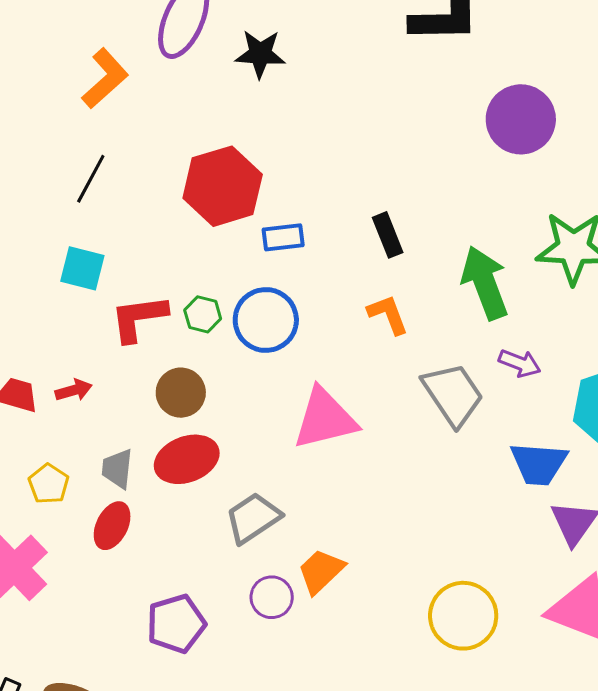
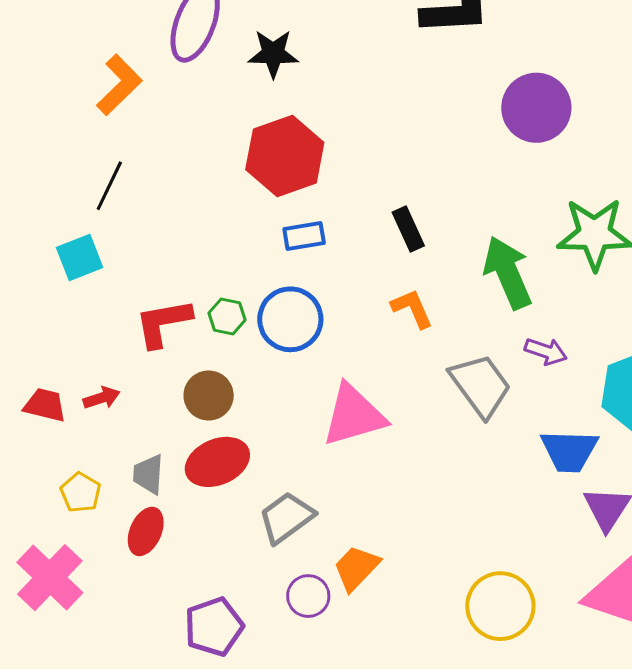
red hexagon: (223, 186) -> (285, 156), moved
cyan square: (82, 268) -> (80, 258), moved, turned -33

